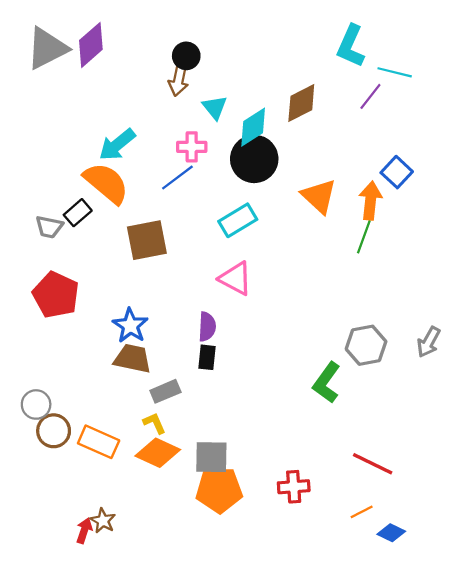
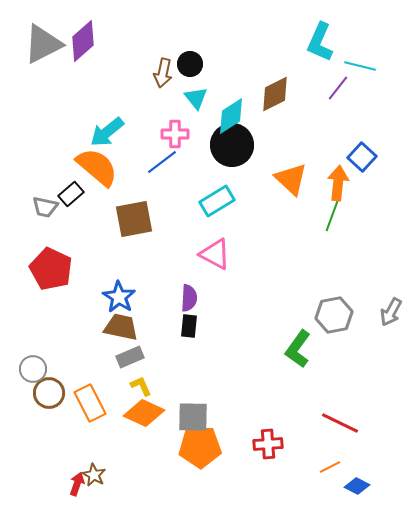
black circle: (186, 56) -> (190, 64), moved
gray rectangle: (165, 391) -> (130, 357), moved
orange rectangle: (99, 442) -> (90, 403), turned 39

